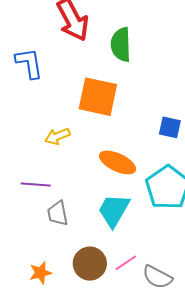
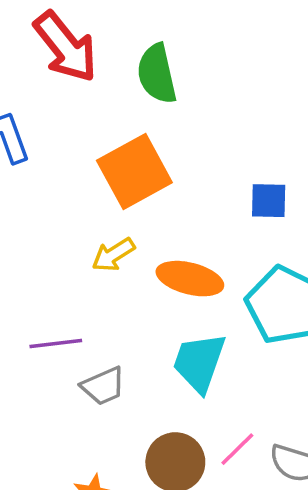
orange square: (98, 97) -> (134, 171), turned -30
yellow arrow: (57, 136) -> (113, 255), moved
gray trapezoid: (58, 213) -> (103, 386), turned -92

